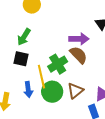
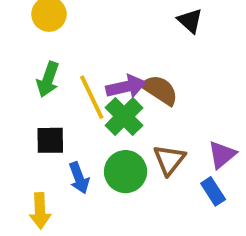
purple arrow: (79, 39) -> (126, 87), moved
black square: (21, 59) -> (50, 140), moved
yellow line: (41, 77) -> (92, 97), moved

